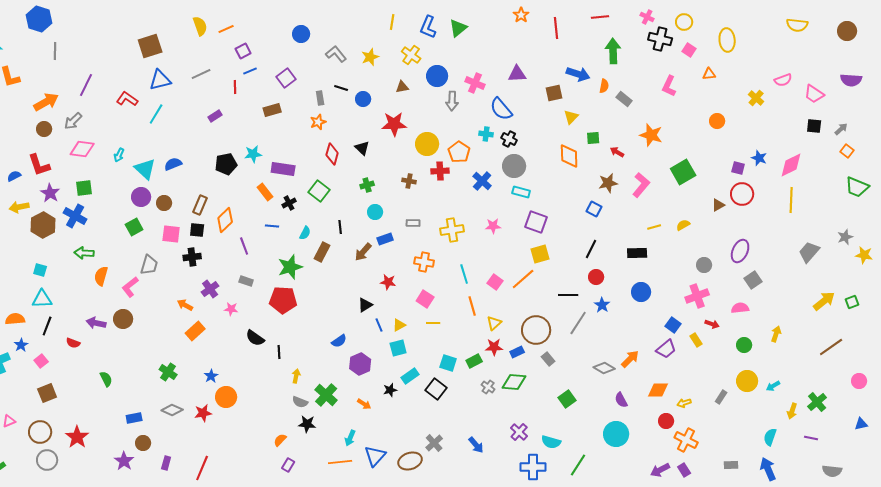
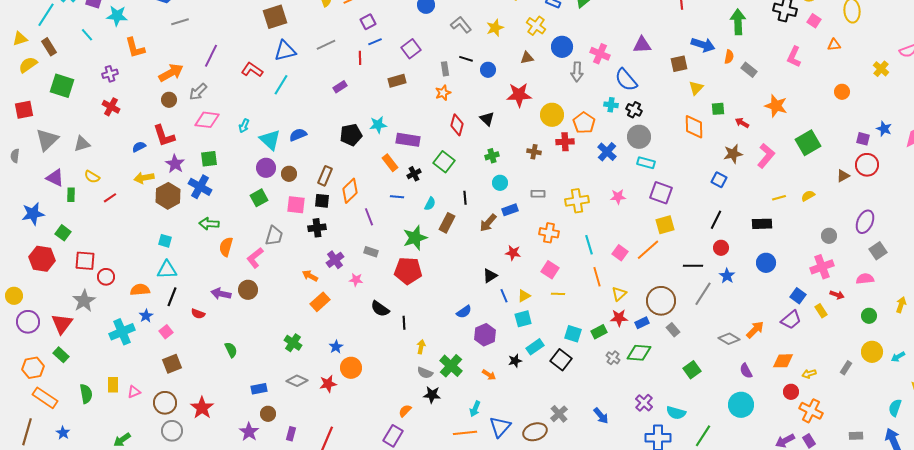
gray line: (55, 51) -> (180, 22), turned 72
purple rectangle: (288, 465) -> (393, 436), moved, size x1.5

